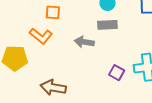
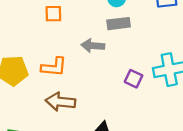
orange L-shape: (41, 36) -> (54, 67), moved, turned -30

